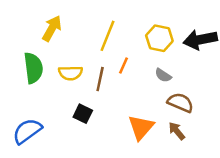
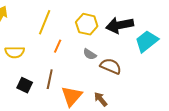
brown line: (100, 79) -> (50, 79), moved
brown semicircle: (180, 103) -> (111, 66), moved

